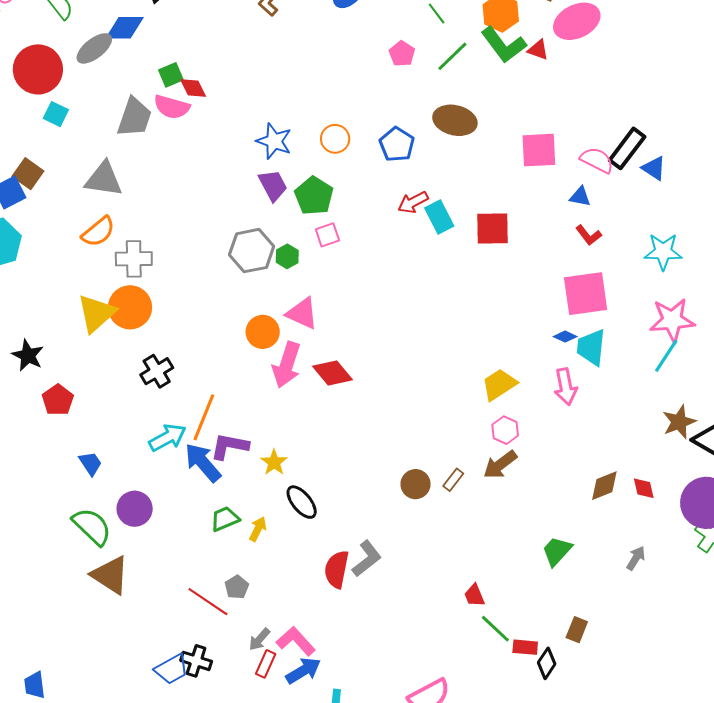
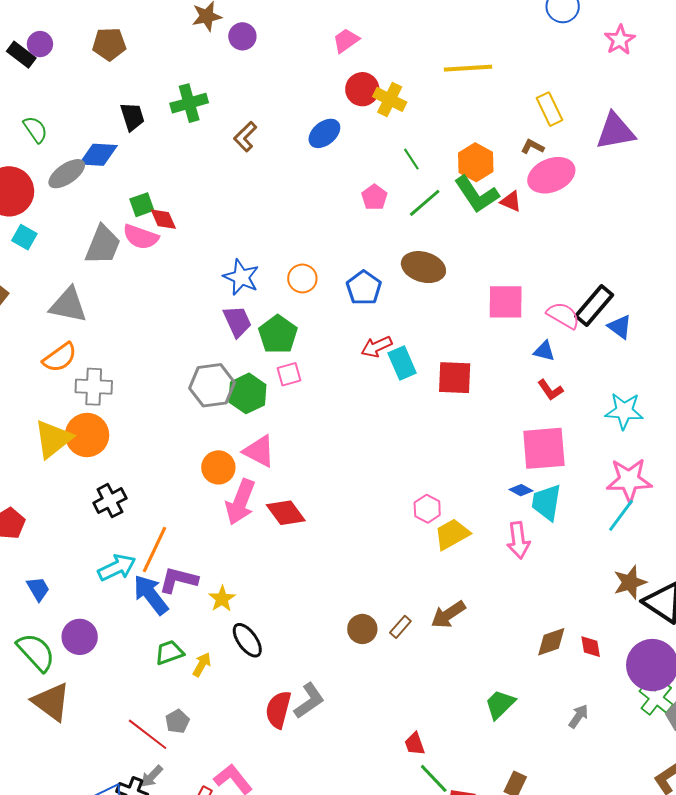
green hexagon: (287, 256) -> (247, 393), size x1.6
pink hexagon: (505, 430) -> (427, 509), moved
gray arrow: (259, 639) -> (152, 776), moved

